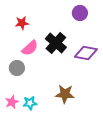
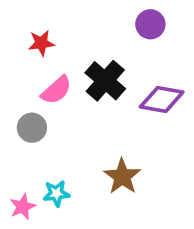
brown star: (65, 94) -> (122, 177), turned 30
pink star: (12, 102) -> (23, 207), moved

